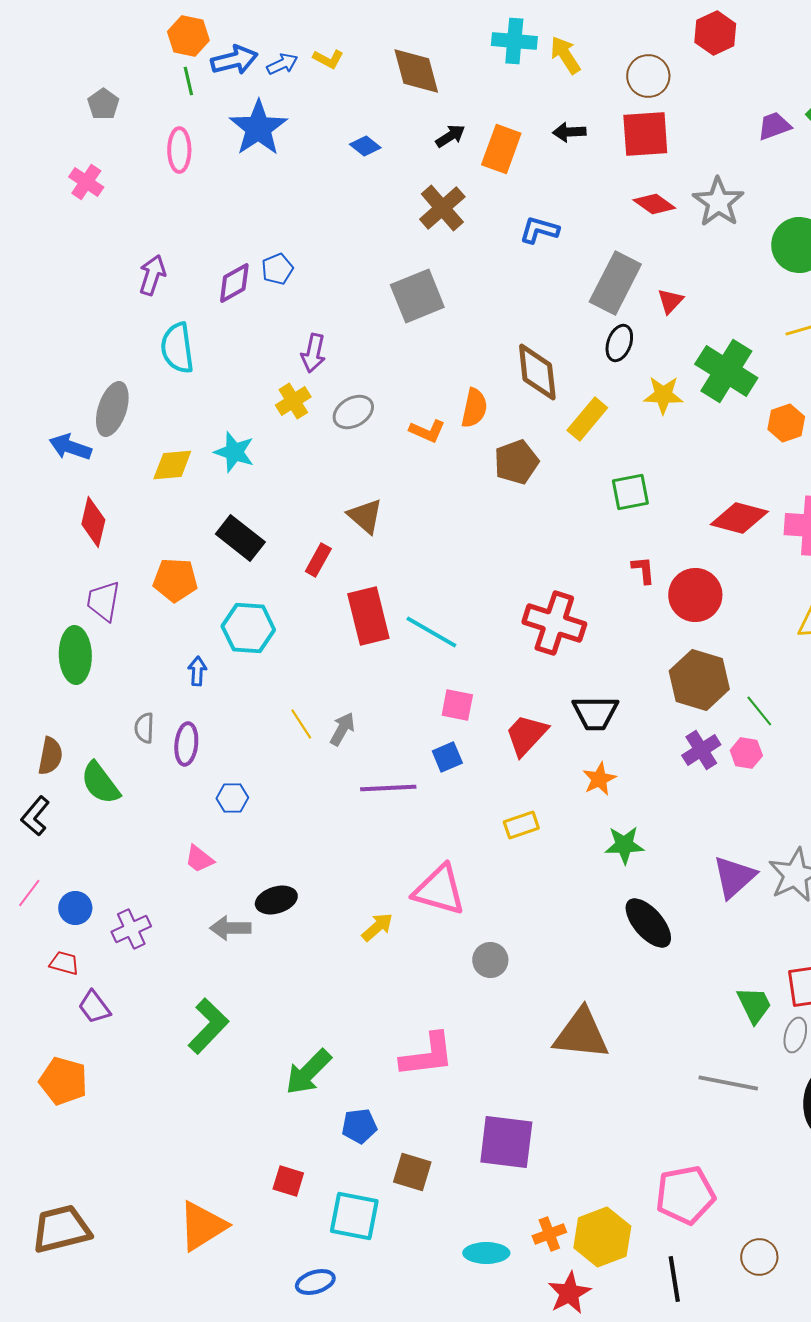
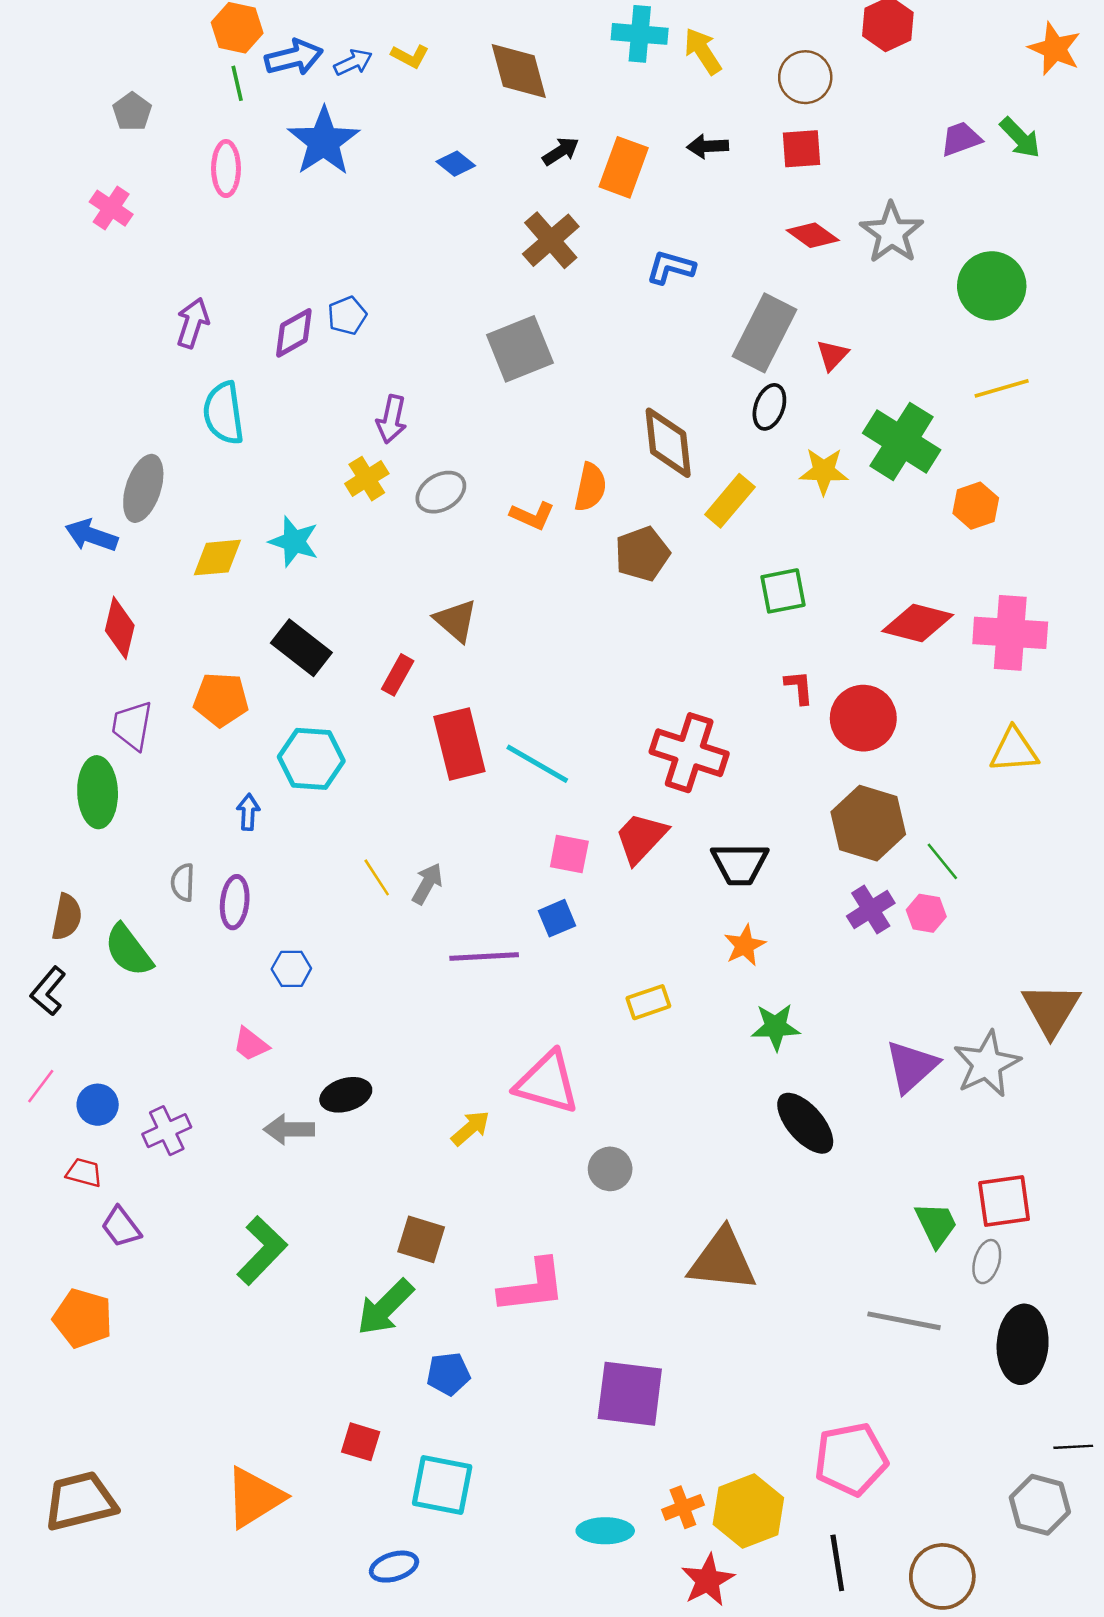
red square: (645, 134) -> (802, 149), size x0.7
red trapezoid: (526, 735) -> (641, 838), moved
brown square: (412, 1172) -> (421, 1239), moved
brown circle: (759, 1257) -> (942, 1576), moved, size x1.4

